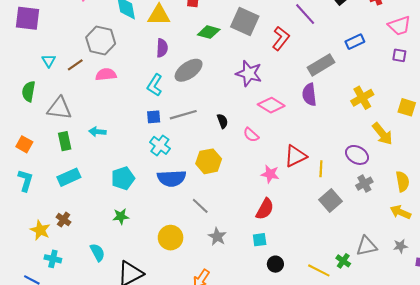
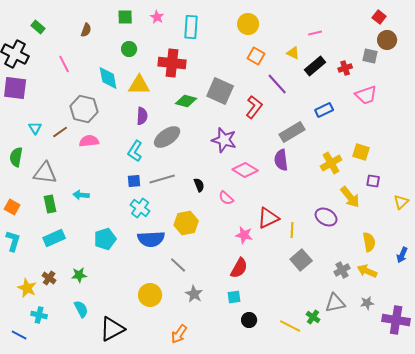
purple square: (399, 55) -> (373, 181), moved
yellow square: (407, 107) -> (361, 152), moved
gray cross: (364, 184) -> (342, 270), moved
green star: (121, 216) -> (79, 275), moved

